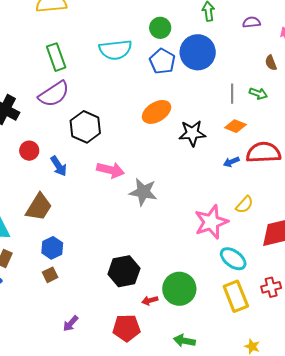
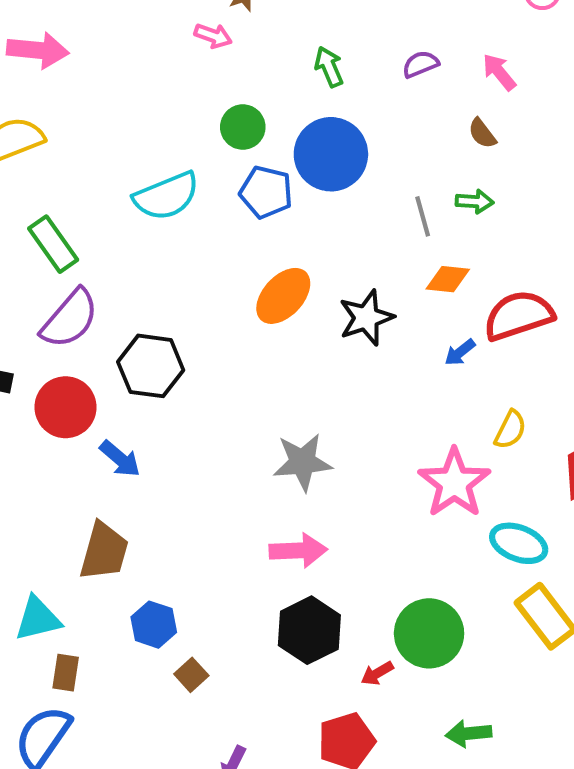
red circle: (29, 151) -> (66, 407), moved, size x1.5
pink arrow: (111, 170) -> (298, 551), moved
brown square: (50, 275) -> (191, 675), moved

